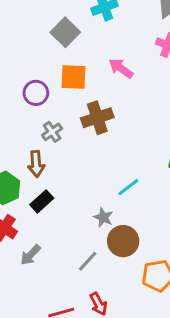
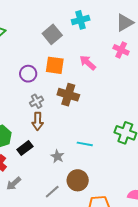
brown cross: (97, 118) -> (68, 95), turned 30
brown arrow: (36, 164) -> (38, 121), moved
cyan line: (128, 187) -> (85, 144), turned 42
gray star: (103, 217) -> (57, 156), moved

